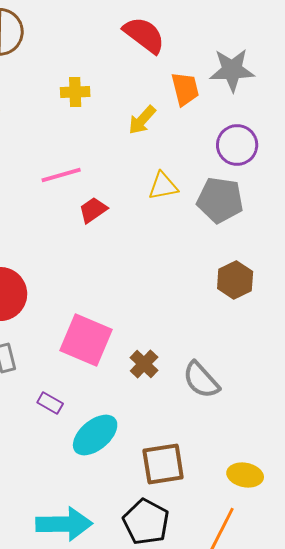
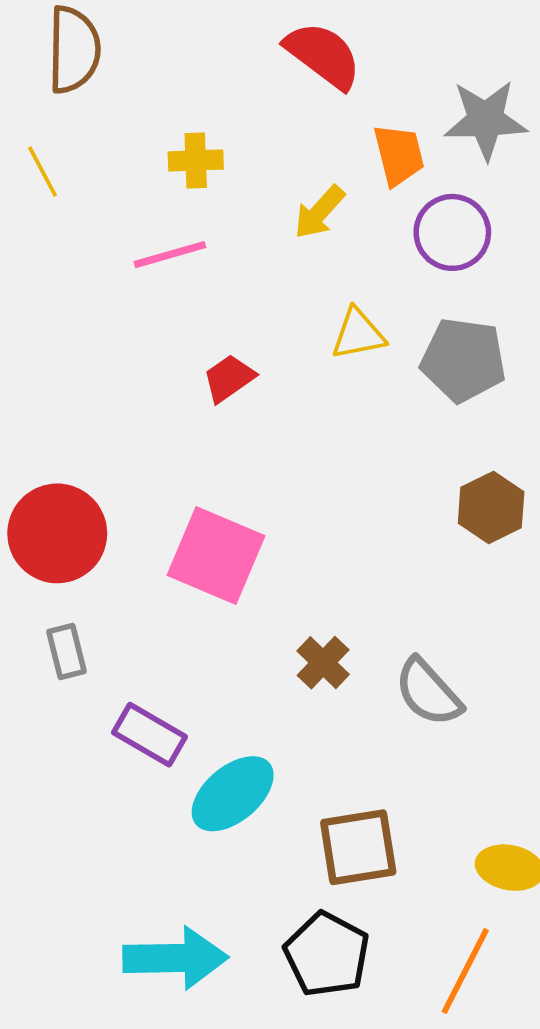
purple circle: (237, 145) -> (452, 232), moved
pink line: (61, 175) -> (170, 255), moved
pink square: (86, 340) -> (216, 556), moved
purple rectangle: (50, 403) -> (150, 735), size x1.5

